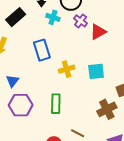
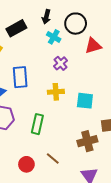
purple cross: (81, 21) -> (61, 63), moved
red triangle: (98, 32) -> (93, 46), moved
blue rectangle: (42, 50) -> (20, 77), moved

